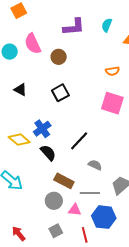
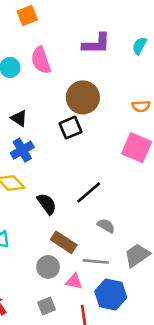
brown circle: (59, 57) -> (83, 97), moved, size x1.6
blue cross: (42, 129) -> (22, 150), moved

